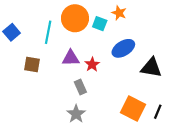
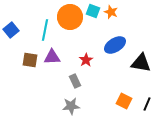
cyan square: (100, 24) -> (93, 11), moved
purple triangle: (71, 58) -> (52, 57), moved
orange square: (133, 109) -> (124, 101), size x0.7
gray star: (76, 114) -> (71, 106), turned 30

